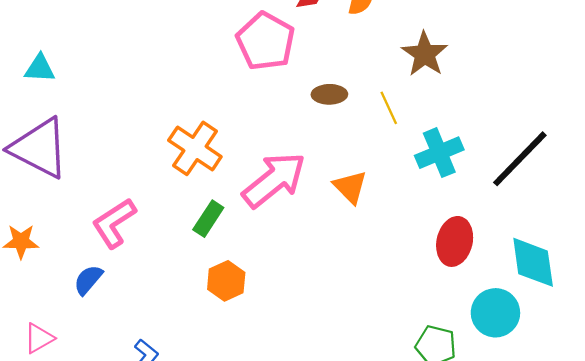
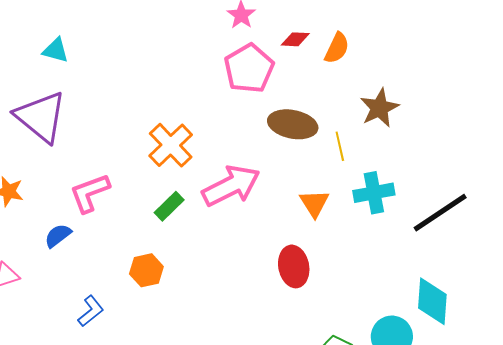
brown ellipse: (329, 94) -> (293, 124), size x1.6
orange triangle: (350, 187) -> (314, 203), moved
red ellipse: (455, 241) -> (294, 266), moved, turned -36
orange hexagon: (226, 281) -> (146, 270), moved

